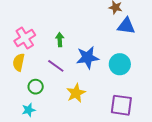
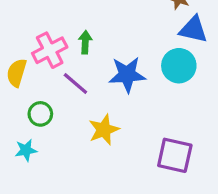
pink cross: (25, 38) -> (50, 50), moved
cyan circle: (120, 64) -> (179, 66), moved

